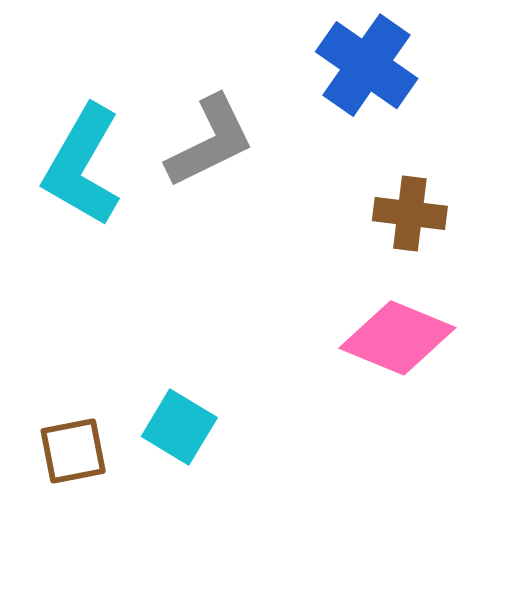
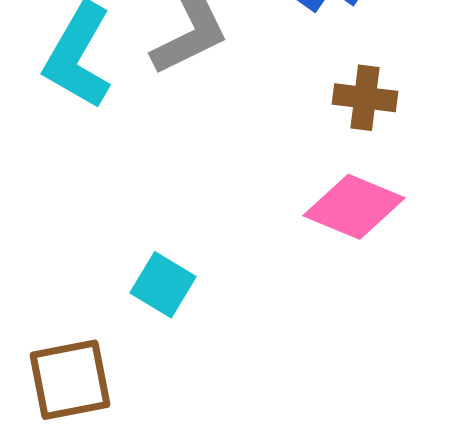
brown square: (73, 451) -> (70, 380), moved, size x1.4

